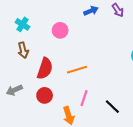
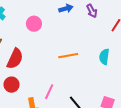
orange line: (77, 70) -> (68, 56), moved

